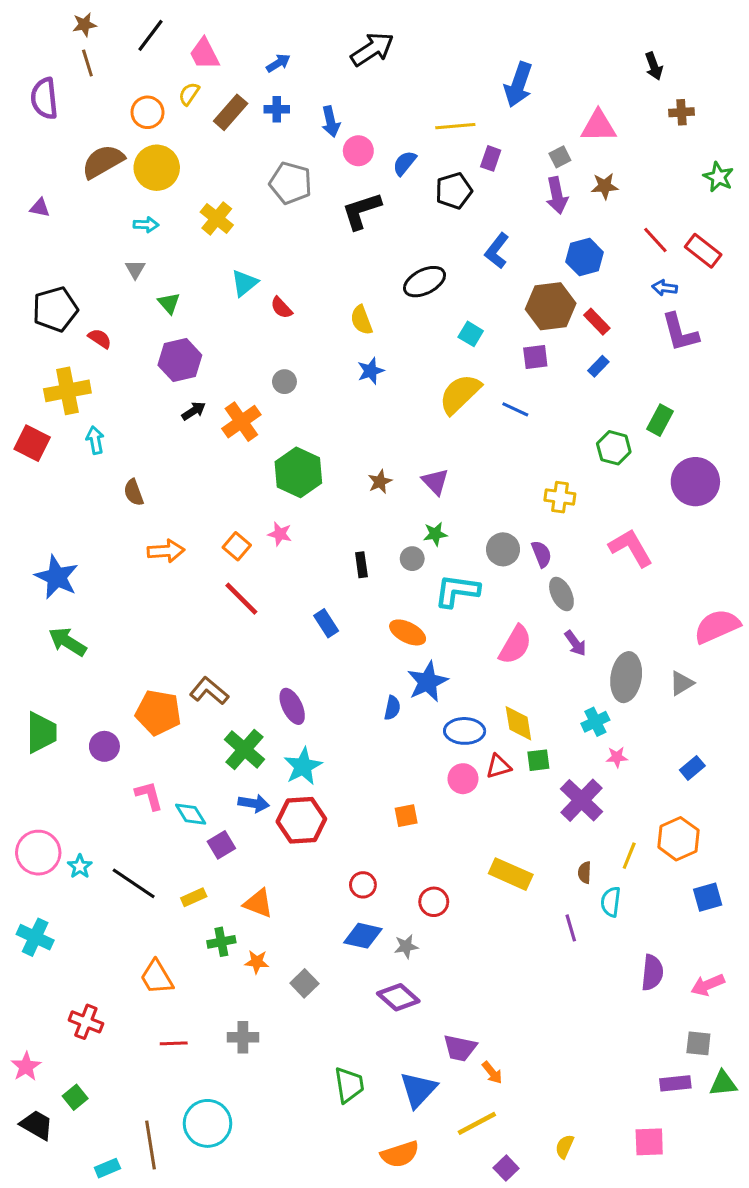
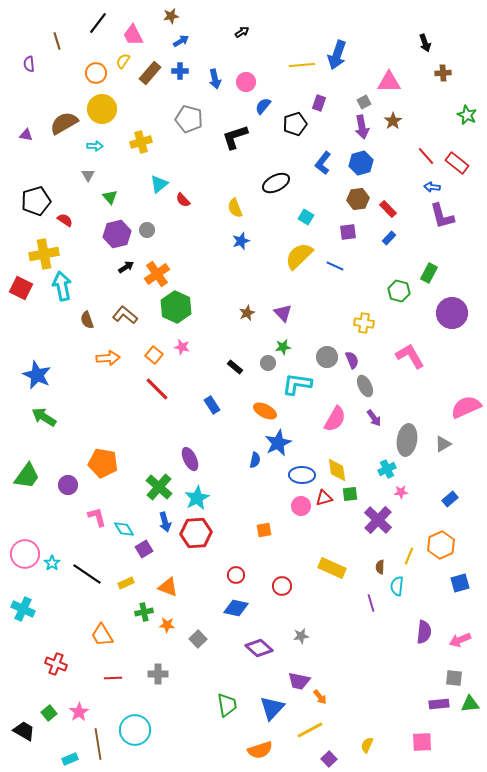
brown star: (84, 25) -> (171, 16), moved
black arrow: (372, 49) -> (242, 32), size x0.5
purple semicircle: (44, 98) -> (29, 64), size x0.6
yellow line: (455, 126) -> (302, 65), moved
pink circle: (358, 151) -> (246, 82), moved
brown semicircle: (103, 162) -> (64, 123), moved
brown star: (605, 186) -> (393, 121), turned -30
yellow cross: (217, 218) -> (141, 142), turned 35
blue hexagon: (585, 257) -> (361, 163), moved
brown hexagon: (551, 306) -> (358, 199), size x0.7
gray circle: (284, 382) -> (147, 230), moved
cyan arrow: (95, 440) -> (62, 286), size x1.6
green hexagon: (298, 472) -> (176, 307), moved
black rectangle: (361, 565) -> (235, 367), turned -42
brown L-shape: (209, 691) -> (125, 315), moved
green trapezoid: (41, 733) -> (27, 476), turned 36
blue arrow: (254, 803) -> (165, 522), turned 66
gray star: (406, 946) -> (301, 636), moved
pink star: (26, 1066) -> (79, 712), moved

